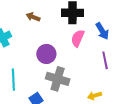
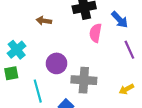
purple circle: (46, 54) -> (57, 63), moved

